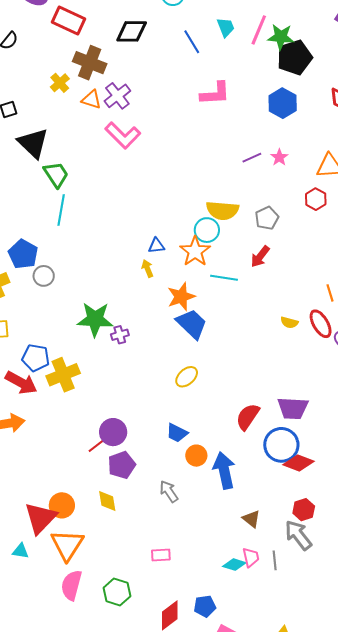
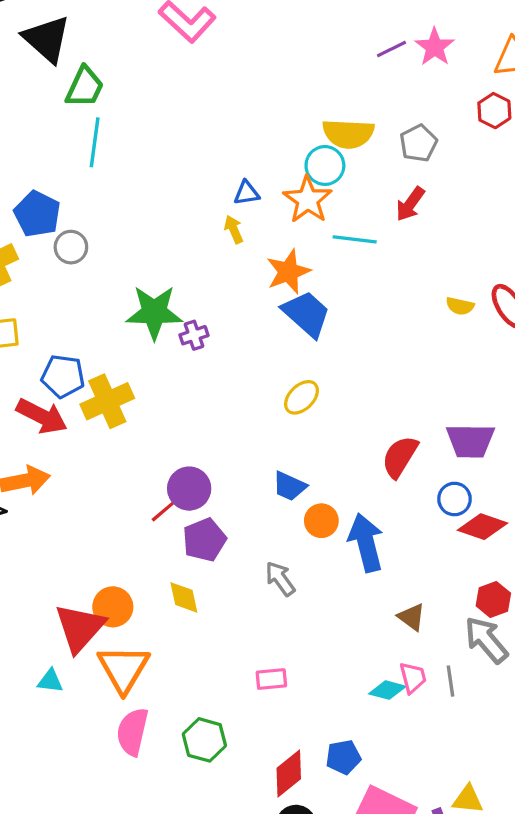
pink star: (279, 157) -> (435, 47), size x1.4
green trapezoid: (56, 175) -> (85, 87), turned 60
blue circle: (281, 445) -> (454, 499), size x0.6

